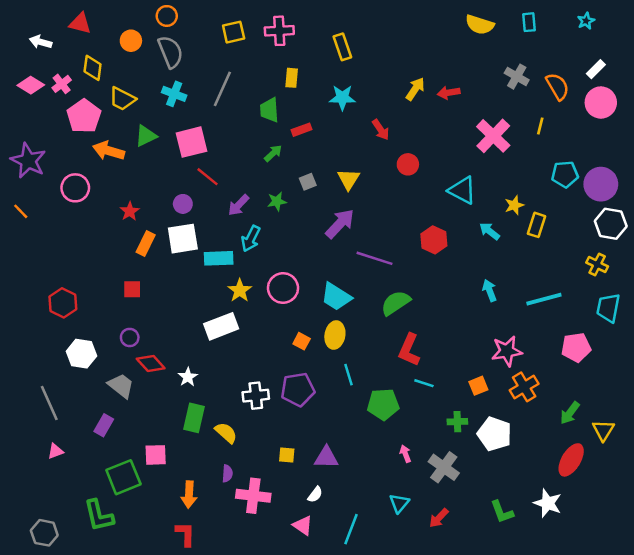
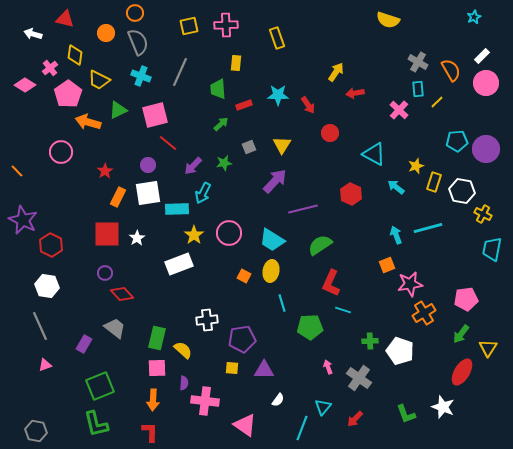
cyan rectangle: (529, 22) -> (418, 89), moved
pink diamond: (31, 85) -> (25, 85), moved
red arrow: (449, 93) -> (355, 93), moved
cyan star: (342, 98) -> (278, 95), moved
yellow line: (540, 126) -> (437, 102), turned 32
pink cross: (493, 136) -> (399, 110), size x0.7
purple star: (28, 161) -> (23, 220), moved
white hexagon: (611, 224) -> (462, 191), moved
purple line: (375, 258) -> (303, 209), turned -32
red square: (132, 289) -> (107, 234), size x1.8
cyan line: (544, 299) -> (428, 228), moved
pink pentagon: (576, 347) -> (466, 299), moved
white hexagon: (81, 354) -> (47, 286), moved
white star: (188, 377) -> (137, 238), moved
gray trapezoid: (121, 386) -> (115, 328), moved
orange square: (478, 386) -> (387, 265), moved
purple pentagon: (298, 389) -> (242, 339), moved
pink square: (156, 455) -> (157, 368), moved
white semicircle: (315, 495) -> (278, 400), moved
green L-shape: (99, 516) -> (96, 424), moved
pink triangle: (303, 525) -> (245, 425), size x1.4
cyan line: (351, 529) -> (302, 428), moved

